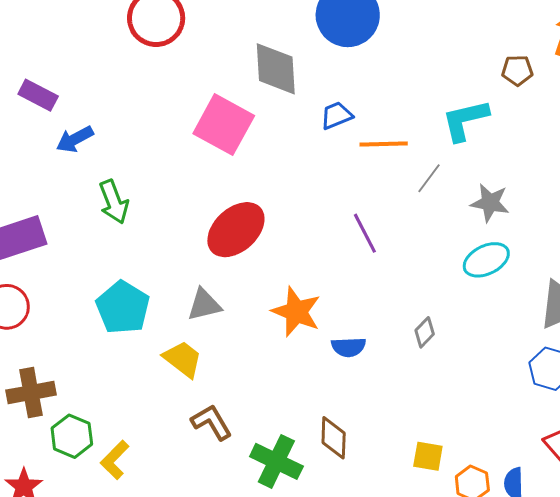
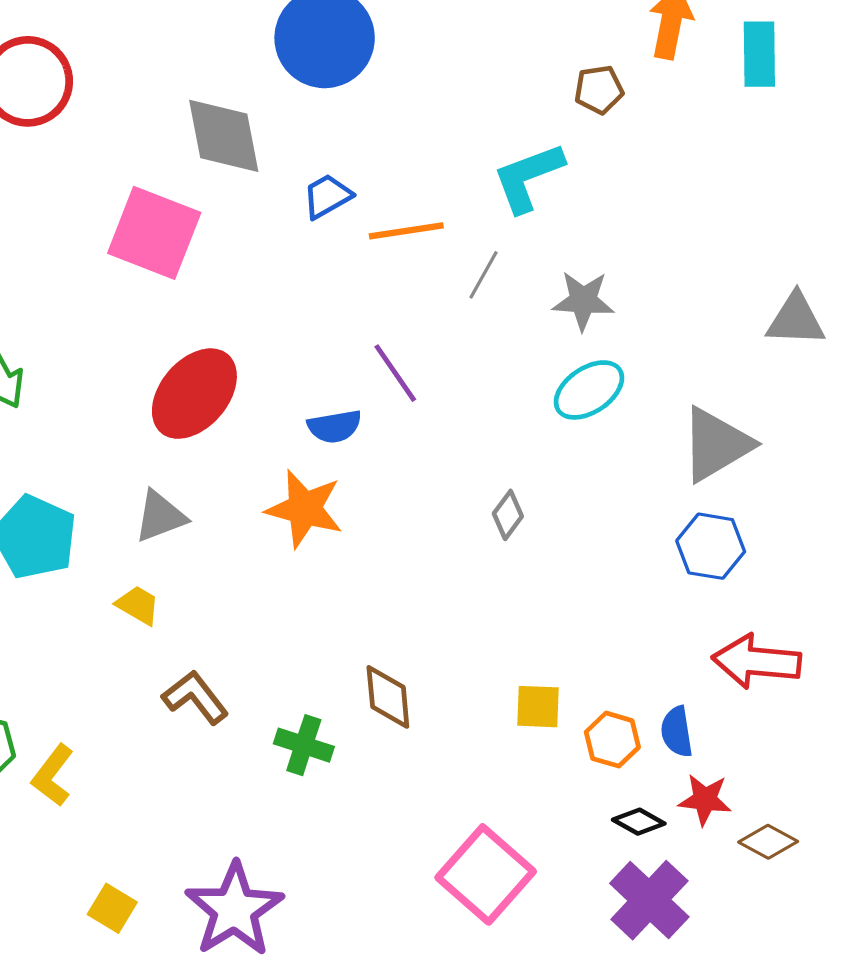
blue semicircle: (349, 347) -> (335, 426), moved
yellow trapezoid: (183, 359) -> (138, 605), size x0.7
green cross: (276, 461) -> (304, 745), size x0.7

